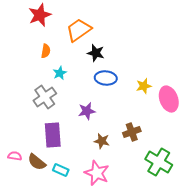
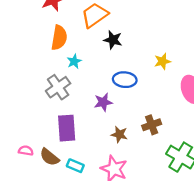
orange semicircle: (46, 51) -> (59, 38), size x1.6
blue ellipse: (106, 78) -> (125, 80), moved
yellow star: (144, 86) -> (162, 61), moved

